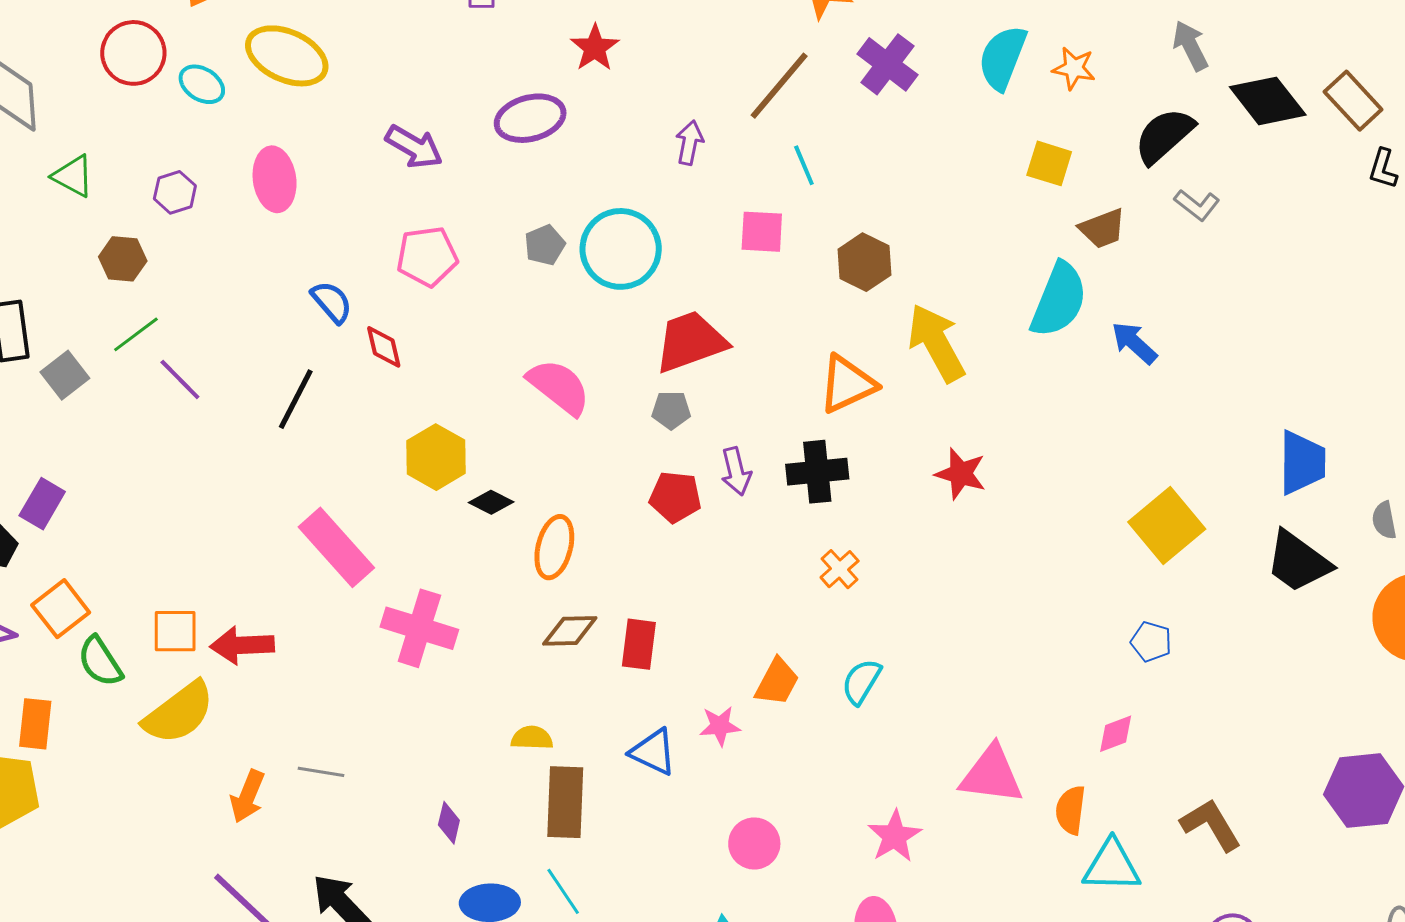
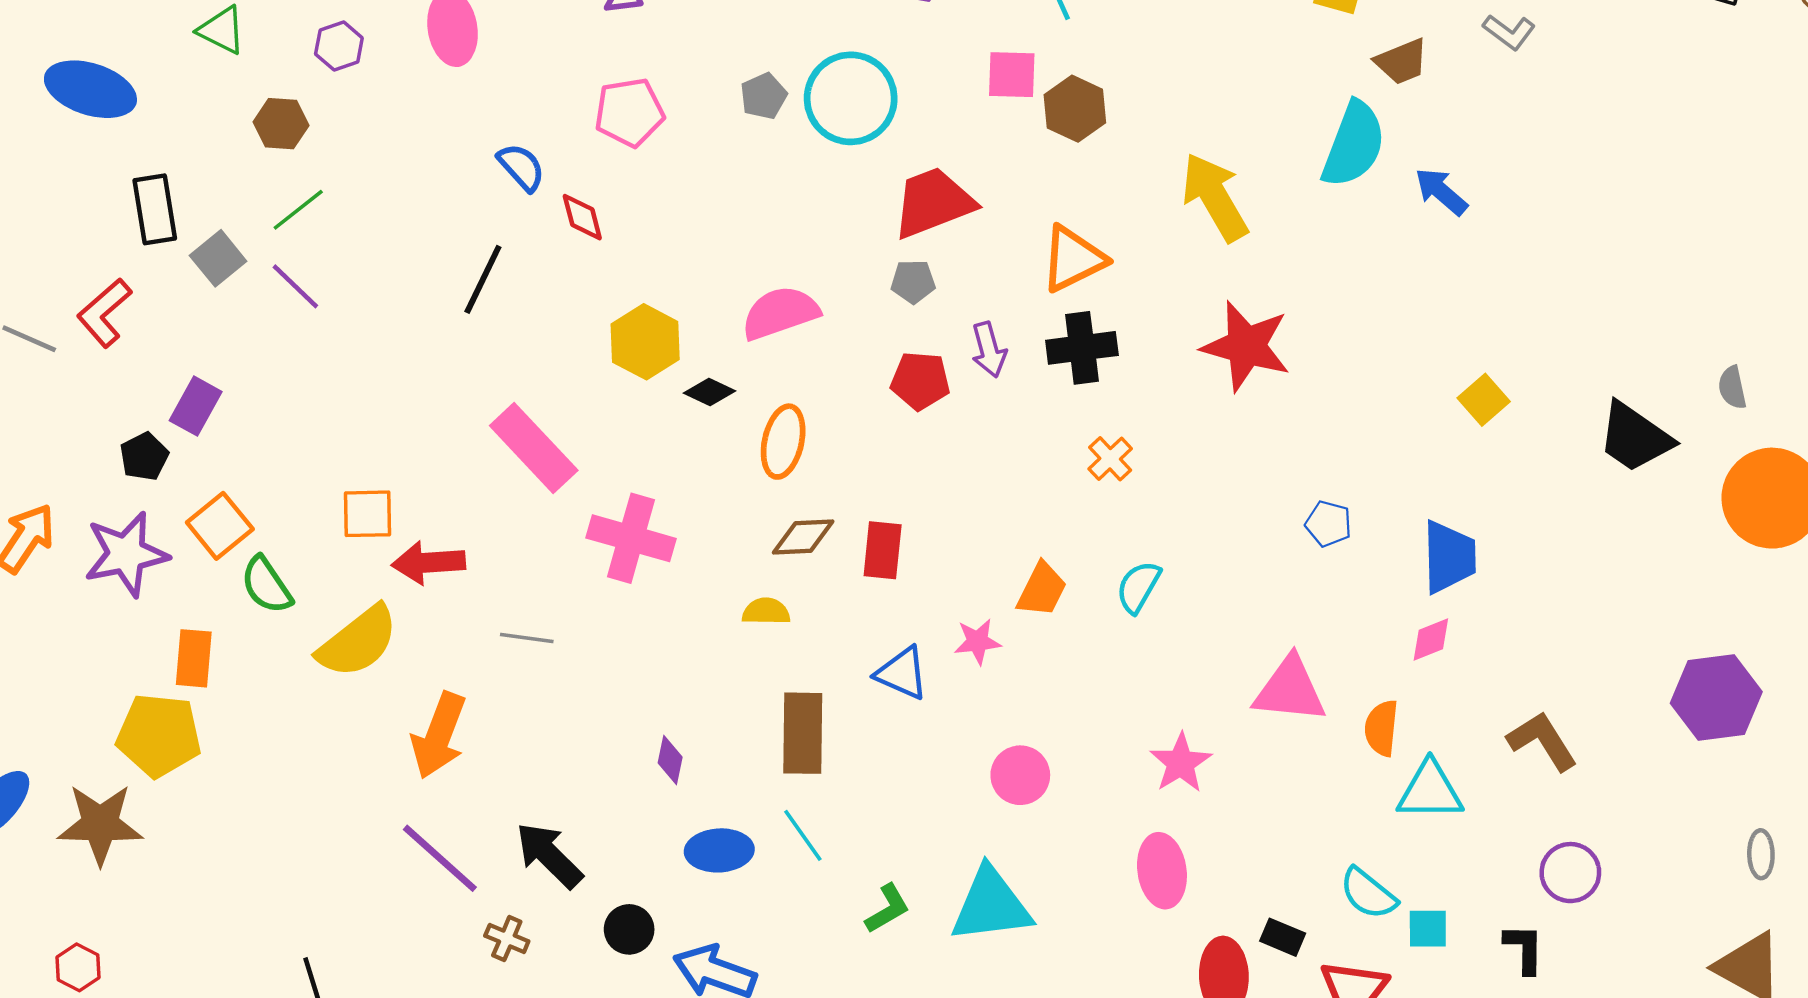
brown hexagon: (864, 262) -> (1075, 109), moved
purple line: (180, 380) -> (295, 286), moved
orange triangle: (847, 384) -> (1073, 259), moved
pink semicircle: (559, 387) -> (780, 313), moved, turned -56
blue trapezoid: (1302, 463) -> (1449, 557), moved
red star: (961, 474) -> (1246, 346), size x1.5
yellow square: (1167, 526) -> (1484, 400), size x0.6
orange square: (175, 631) -> (368, 514), moved
blue pentagon: (1151, 642) -> (1328, 524), moved
yellow semicircle: (532, 738) -> (766, 611), moved
gray line: (321, 772) -> (527, 638), moved
orange arrow: (247, 796) -> (439, 735), size x1.4

